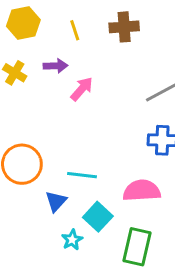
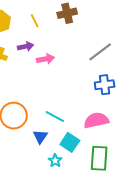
pink arrow: (82, 89) -> (46, 59), turned 48
cyan line: (82, 175) -> (55, 116), turned 30

